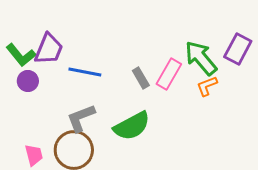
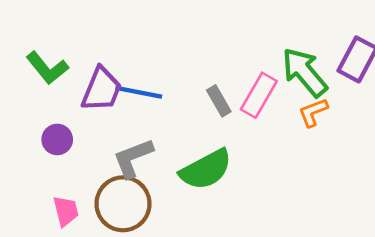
purple trapezoid: (49, 49) -> (102, 89), moved
purple circle: (28, 81) -> (57, 139), moved

